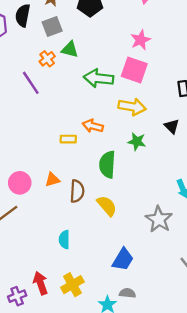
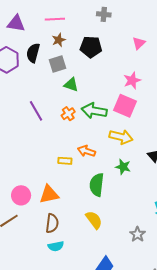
orange cross: (47, 59) -> (68, 114), moved
orange triangle: (52, 180) -> (49, 194), size x1.5
brown semicircle: (77, 191) -> (52, 223), moved
gray star: (159, 219) -> (137, 234), size x0.7
cyan semicircle: (64, 240) -> (56, 246), turned -105

